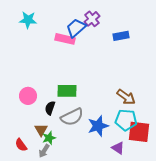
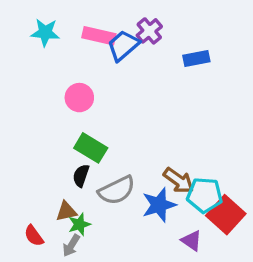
pink rectangle: (65, 39) -> (99, 36), moved
green rectangle: (67, 91) -> (91, 148), moved, turned 30
pink circle: (28, 96) -> (79, 98), moved
brown arrow: (126, 97) -> (179, 180), moved
brown triangle: (41, 130) -> (66, 211), turned 48
red square: (139, 132) -> (226, 215), turned 35

